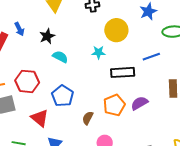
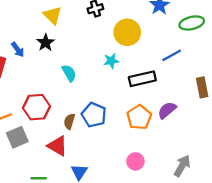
black star: (47, 36) -> (46, 43), moved
cyan semicircle: (60, 57) -> (69, 73), turned 42
blue pentagon: (63, 96) -> (94, 115), moved
brown semicircle: (88, 118) -> (69, 121), moved

